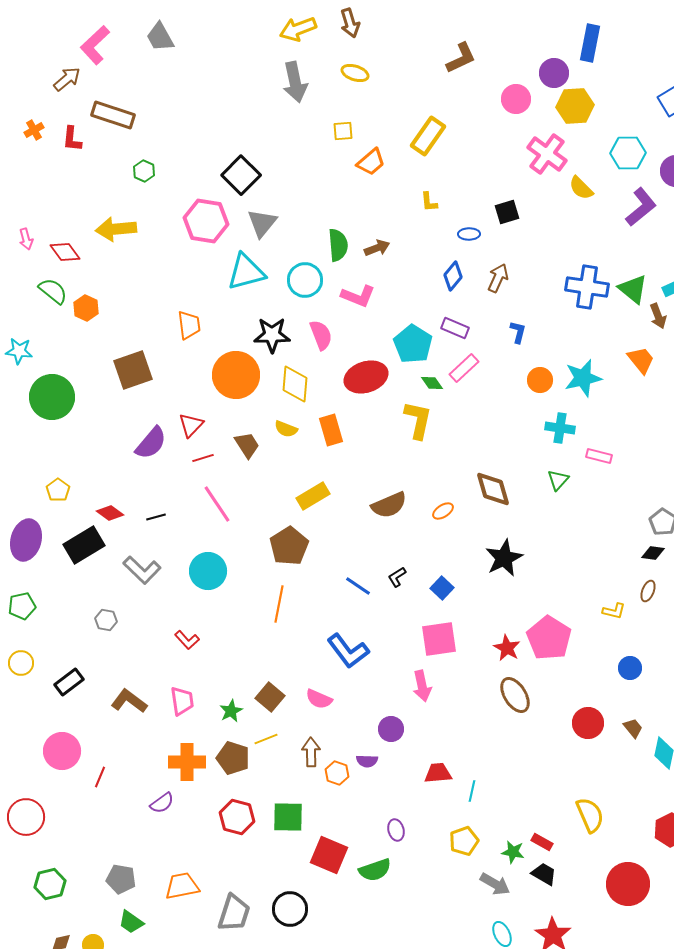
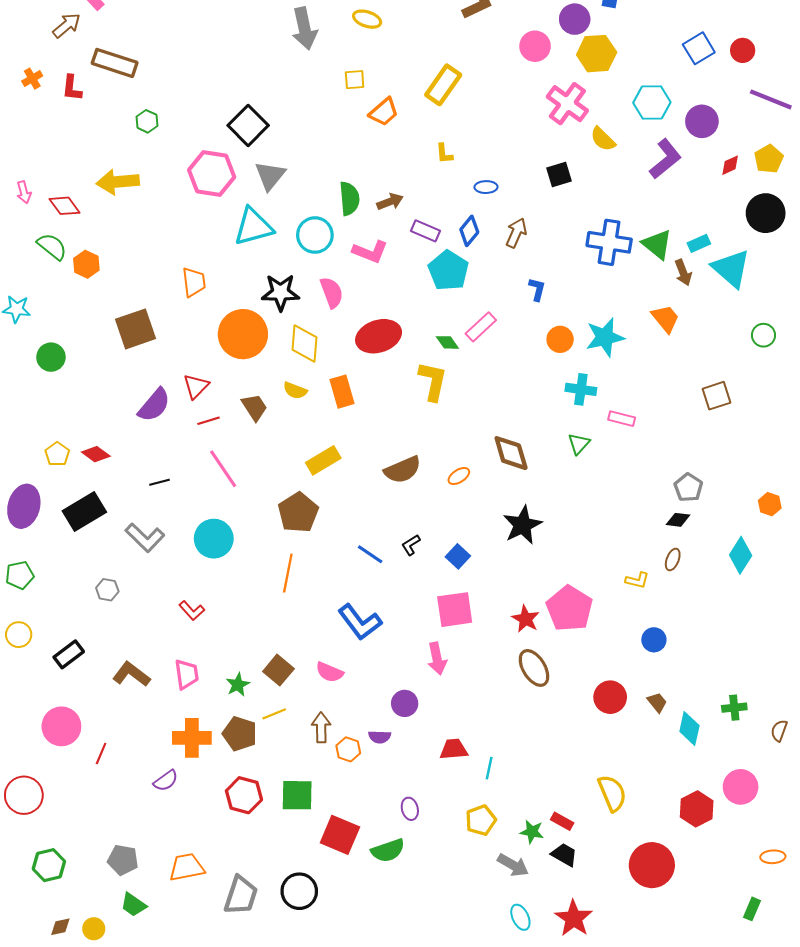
black square: (507, 212) -> (559, 175), moved
purple rectangle: (455, 328) -> (425, 231), moved
cyan pentagon: (413, 344) -> (448, 271), moved
green circle: (52, 397) -> (51, 357), size x0.6
red diamond: (110, 513) -> (96, 454), moved

